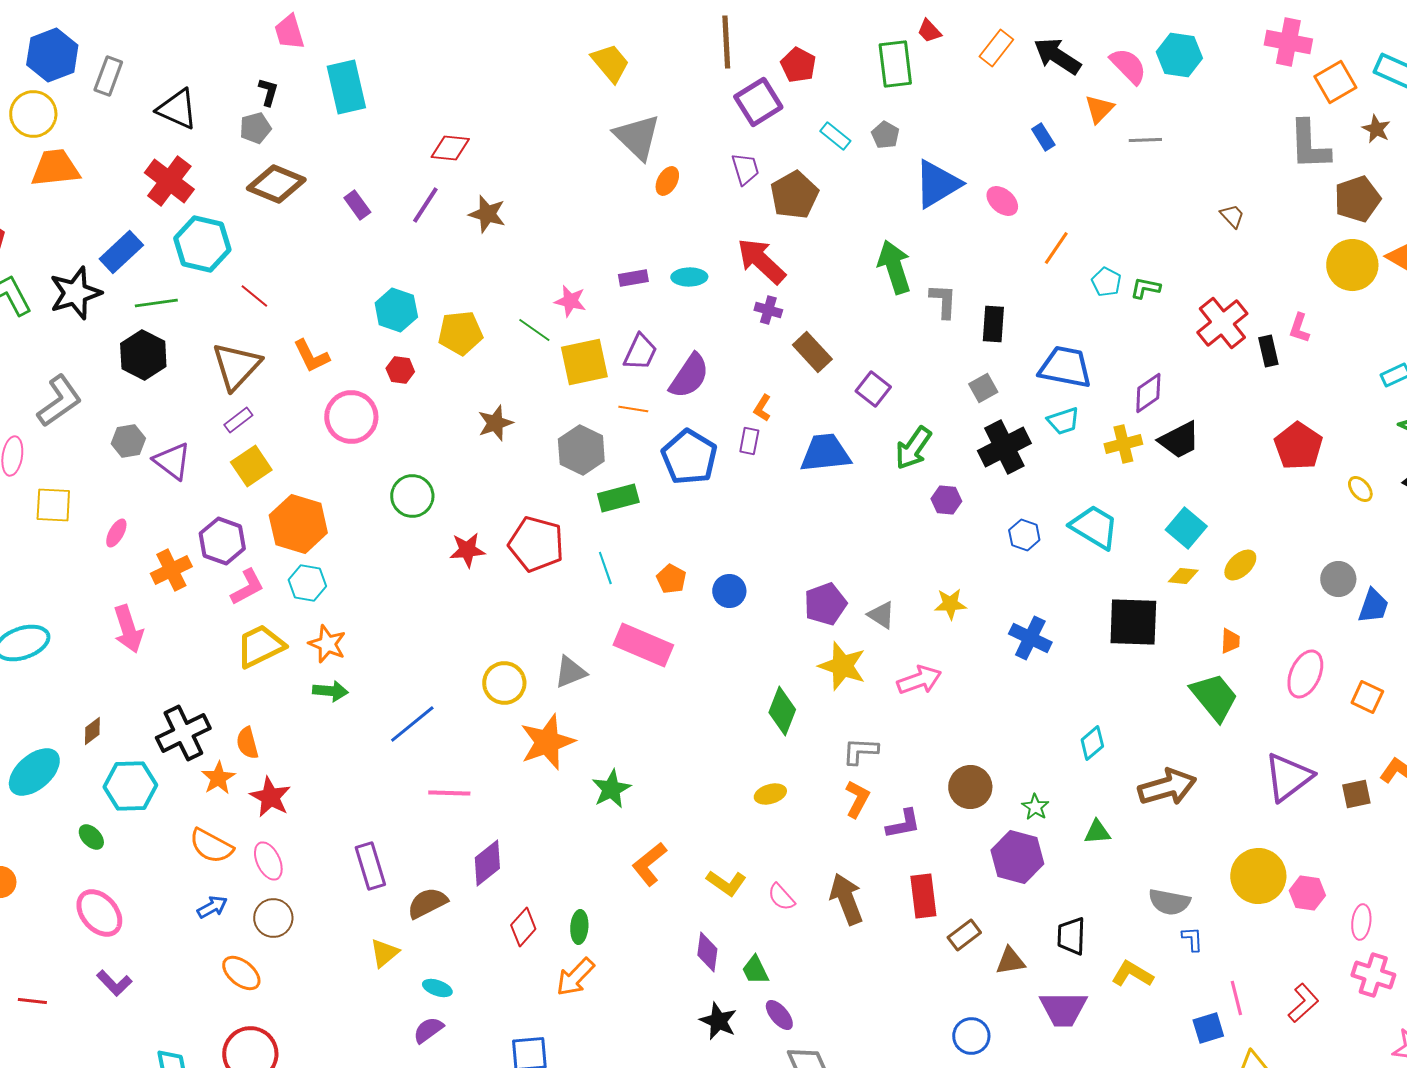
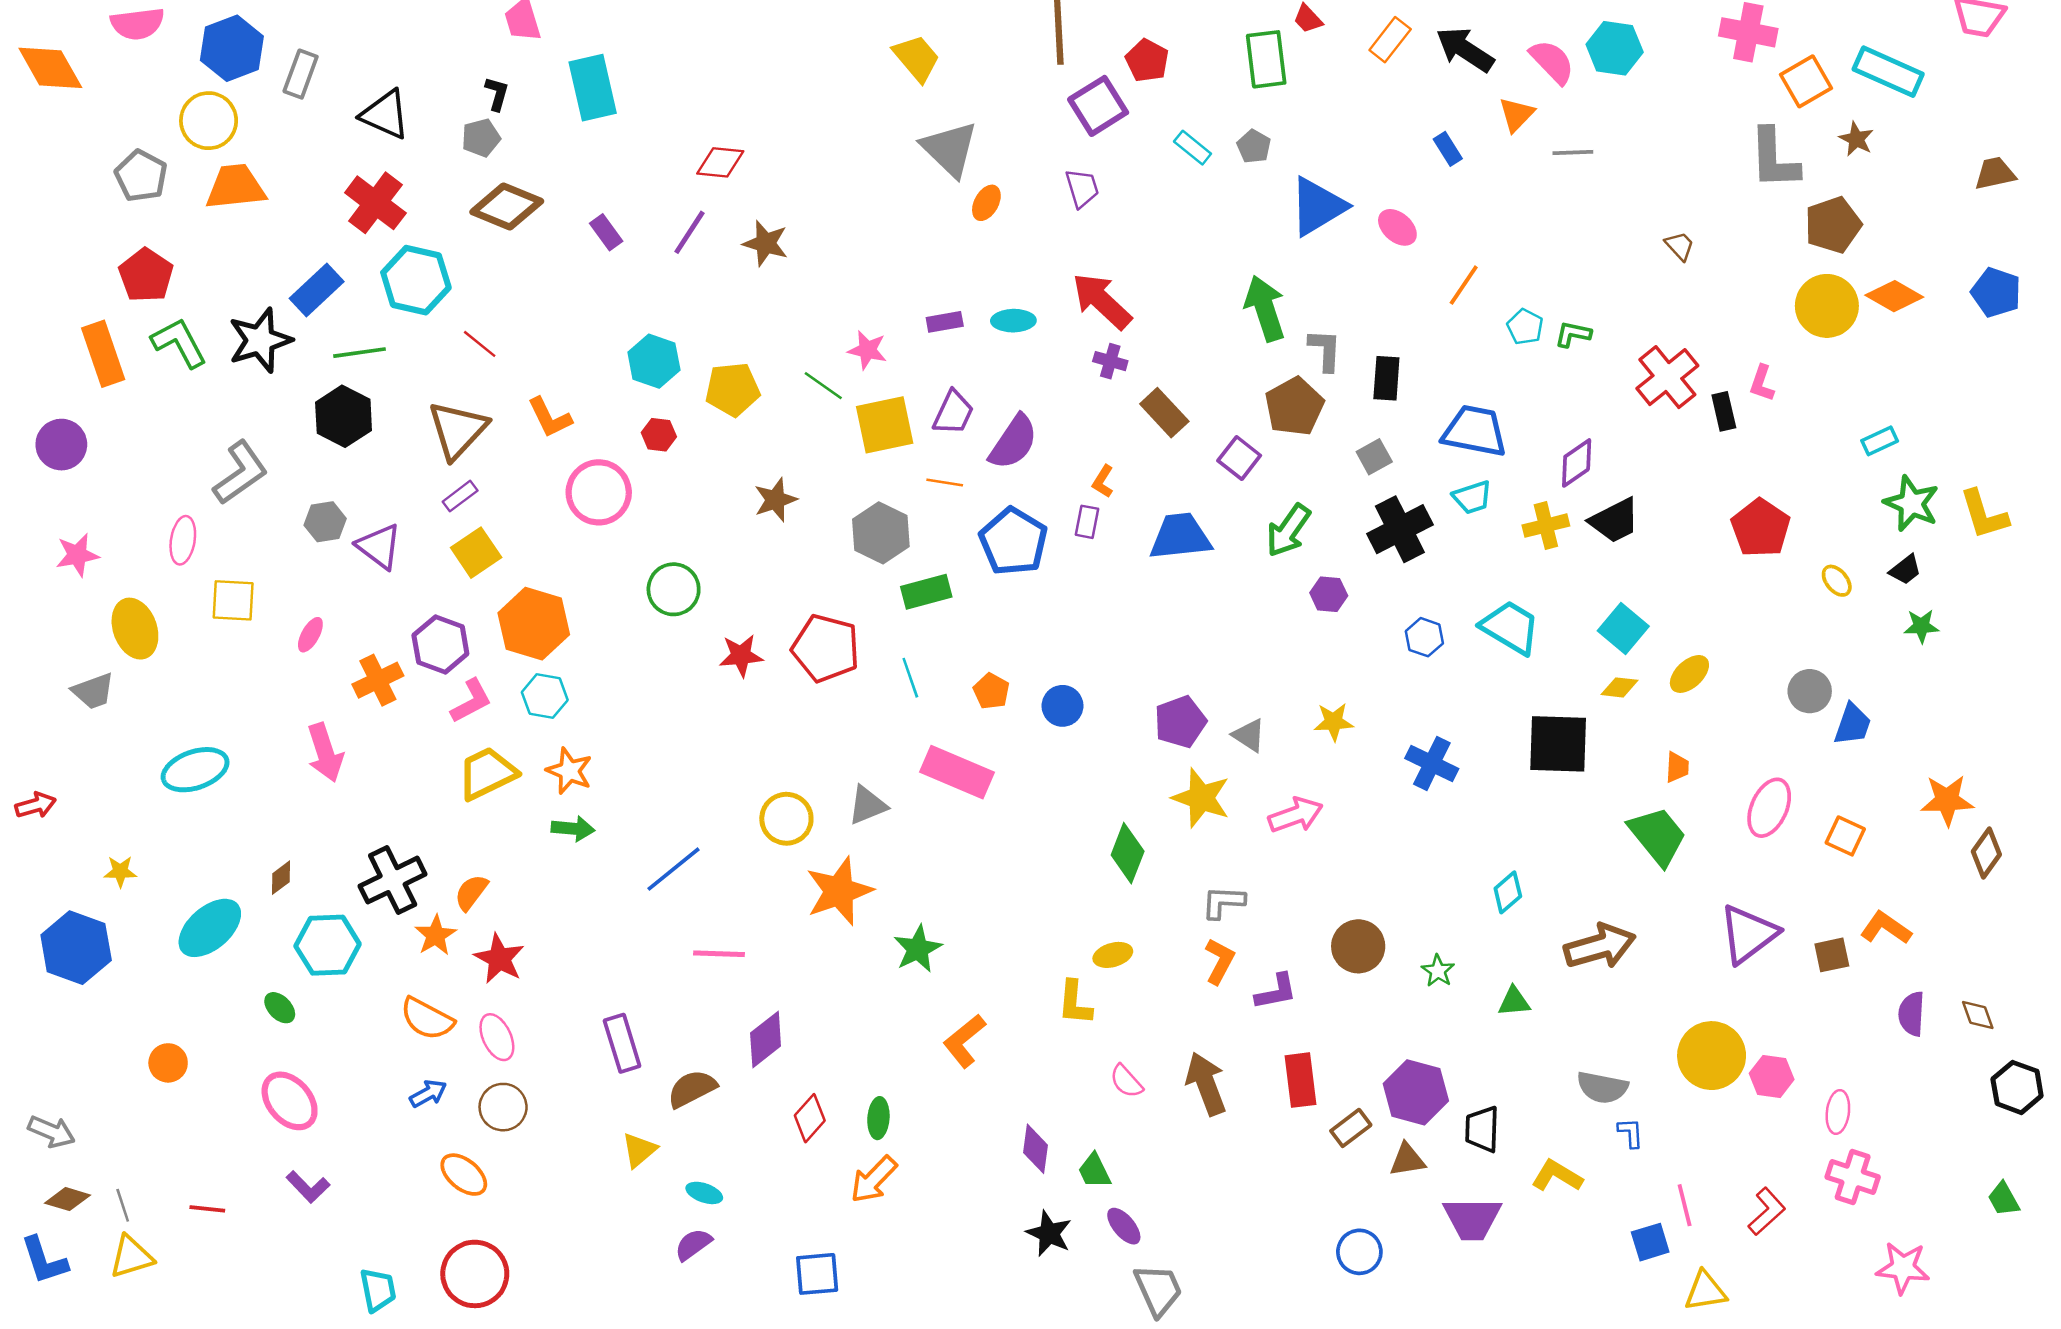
brown pentagon: (794, 195) -> (1294, 407), moved
orange semicircle: (247, 743) -> (471, 892), turned 52
purple hexagon: (1017, 857) -> (1416, 1092), moved
yellow L-shape: (726, 883) -> (1075, 1003), moved, turned 60

